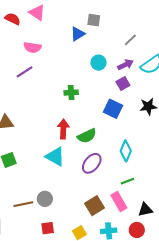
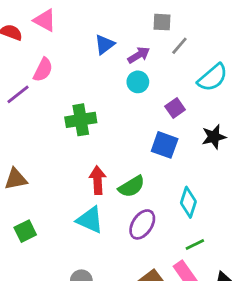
gray square: (94, 20) -> (162, 22), moved
pink semicircle: (32, 47) -> (43, 70), turned -66
purple arrow: (125, 65) -> (139, 55), moved
purple line: (25, 72) -> (18, 94), moved
green cross: (71, 93) -> (81, 120), moved, size x1.5

